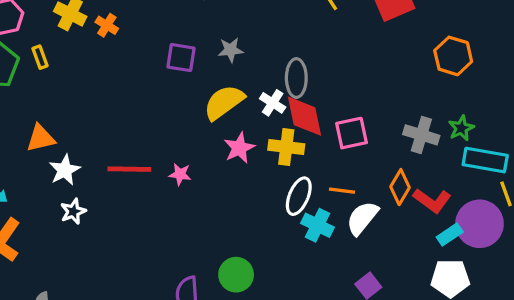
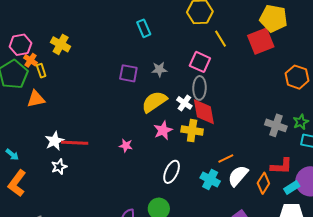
orange cross: (107, 25) -> (30, 60), moved
pink square: (351, 133) -> (200, 62), moved, turned 35
orange triangle: (41, 138) -> (36, 99), moved
red line: (129, 169) -> (75, 143), moved
orange diamond: (400, 187) -> (263, 183), moved
orange line: (342, 191) -> (226, 159), turned -35
white ellipse: (299, 196) -> (172, 172), moved
red L-shape: (432, 200) -> (281, 166), turned -35

